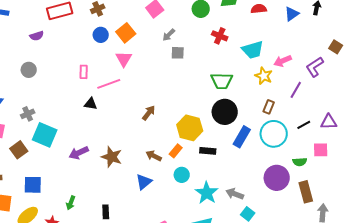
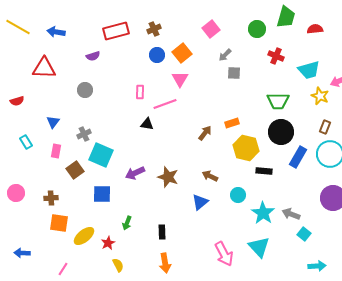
orange rectangle: (176, 151) -> (232, 123), moved, turned 32
blue square: (33, 185) -> (102, 194), moved

